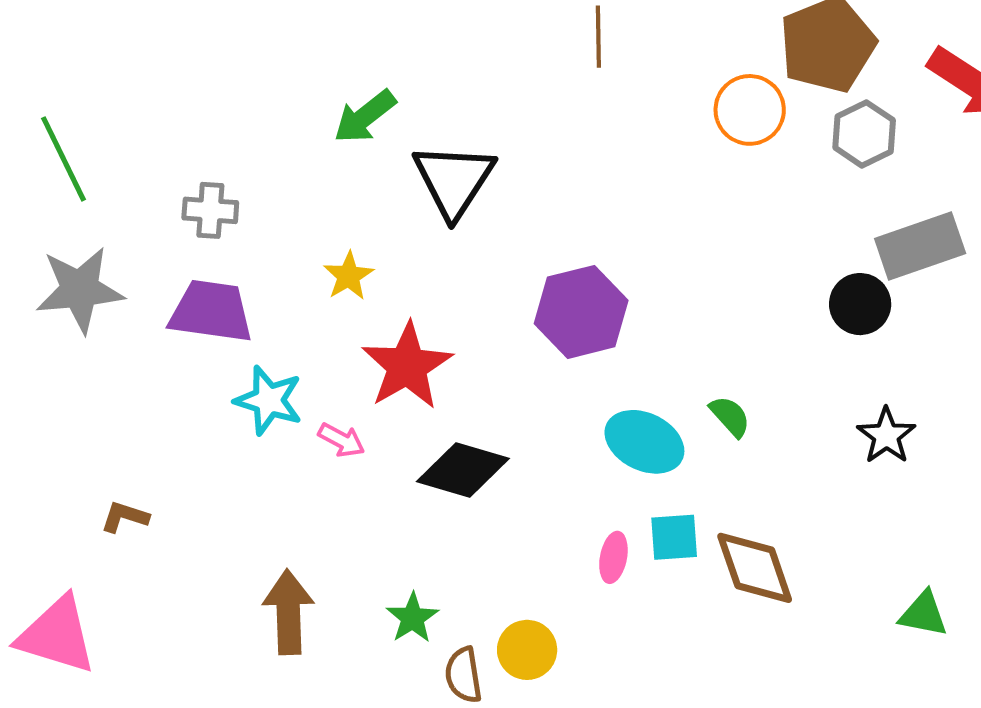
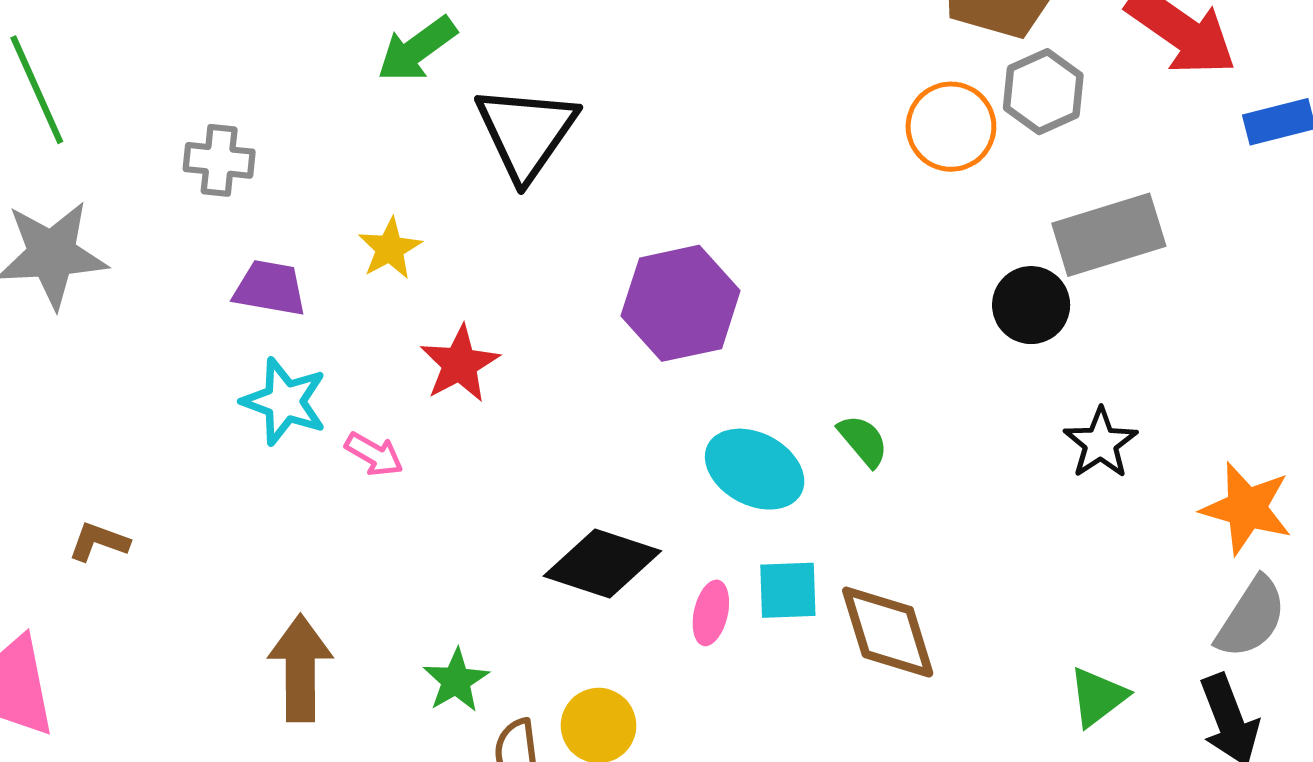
orange circle: (750, 110) -> (951, 127), moved
purple trapezoid: (211, 311) -> (270, 288), moved, size x0.7
red star: (407, 366) -> (460, 364), size x0.7
black star: (886, 436) -> (1101, 443), moved
black diamond: (463, 470) -> (602, 563), moved
green triangle: (924, 614) -> (1098, 697), turned -50

